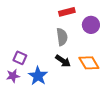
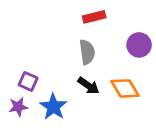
purple circle: (91, 25) -> (139, 45), moved

